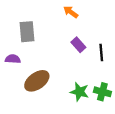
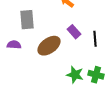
brown ellipse: (37, 81) -> (49, 46), moved

